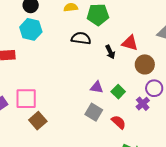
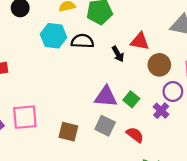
cyan hexagon: (31, 29) -> (54, 36), moved
purple triangle: (97, 87) -> (106, 97), size x1.5
brown square: (38, 121) -> (68, 132), moved, turned -30

